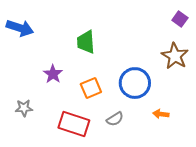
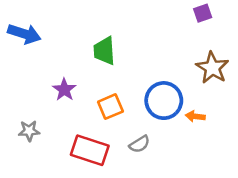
purple square: (180, 19) -> (203, 13), moved, turned 35
orange arrow: (161, 114) -> (195, 116), moved

